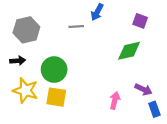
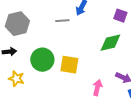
yellow star: (25, 90) -> (16, 79), size x0.7
yellow square: (56, 97) -> (69, 65), moved

